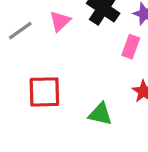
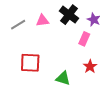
pink triangle: (60, 21) -> (43, 21), turned 32

